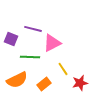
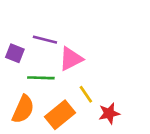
orange semicircle: (17, 80) -> (23, 109), turned -40
orange rectangle: (44, 84) -> (60, 115), size x1.5

